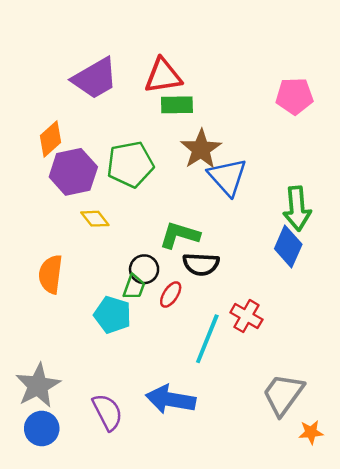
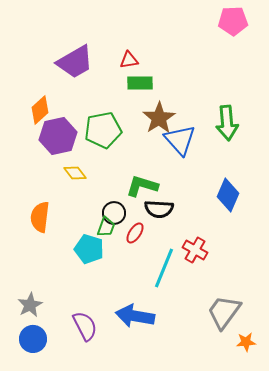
red triangle: (163, 76) -> (129, 60), size x0.6
pink pentagon: (295, 96) -> (233, 21), moved
green arrow: (297, 209) -> (227, 123), moved
gray star: (38, 386) -> (30, 305), size x0.7

